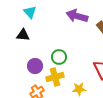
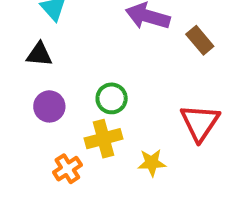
purple circle: (35, 66) -> (49, 106), moved

